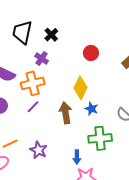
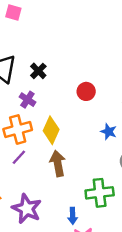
yellow diamond: (81, 88) -> (51, 130), moved
blue star: (91, 109) -> (109, 132), moved
purple star: (38, 150) -> (27, 209), size x1.4

